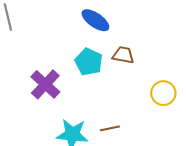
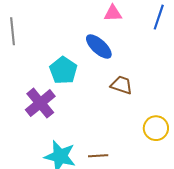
cyan pentagon: (89, 62) -> (63, 70), moved

